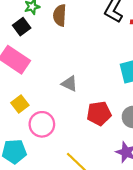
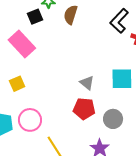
gray triangle: (69, 84) -> (87, 83), moved
pink circle: (42, 124) -> (30, 120), moved

